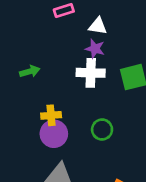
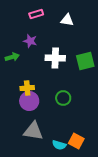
white triangle: (98, 26) -> (67, 20), moved
purple star: (95, 49) -> (30, 41), moved

